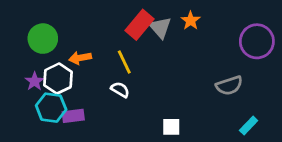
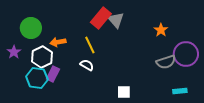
orange star: (191, 21) -> (161, 30), moved
purple circle: (257, 41) -> (186, 54), moved
purple star: (35, 81) -> (14, 52), moved
purple rectangle: (73, 116) -> (53, 74), moved, turned -56
cyan rectangle: (249, 126) -> (180, 91), turned 40

